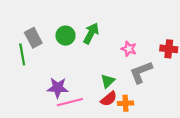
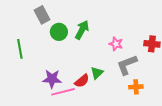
gray rectangle: (33, 38) -> (42, 15), moved
red semicircle: (109, 99) -> (82, 81), moved
orange cross: (125, 103) -> (136, 87), moved

